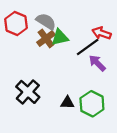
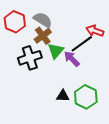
green triangle: (60, 37) -> (56, 51), moved, turned -36
purple arrow: (97, 63) -> (72, 59), moved
black cross: (28, 92) -> (30, 58), moved, turned 30

